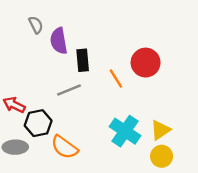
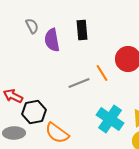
black rectangle: (83, 60) -> (82, 30), moved
gray line: (69, 90) -> (79, 83), moved

